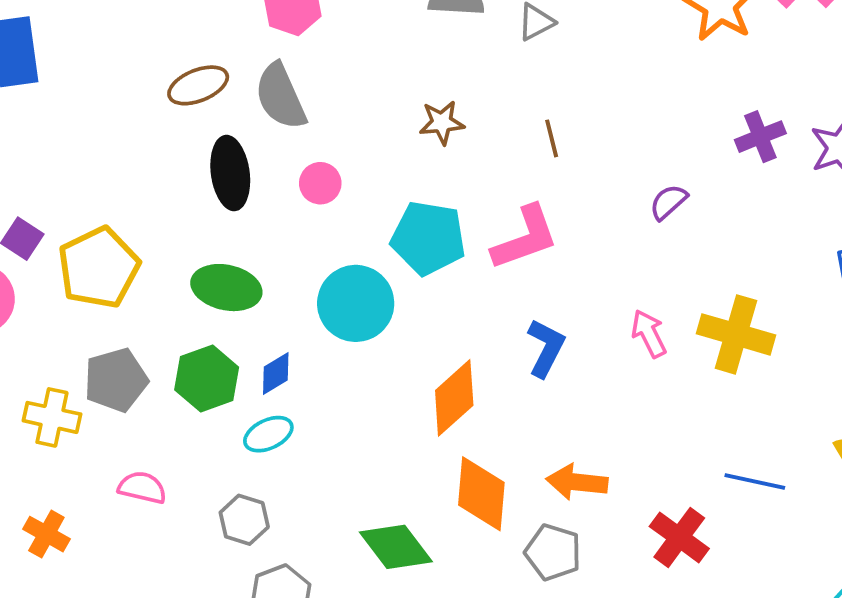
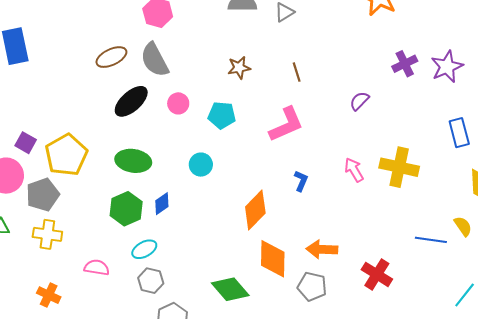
black ellipse: (230, 173) -> (131, 101), turned 60
cyan pentagon: (428, 238) -> (222, 115), moved, size x0.7
cyan circle: (356, 303) -> (201, 165), size x0.6
blue L-shape: (546, 348) -> (301, 181), size x0.7
gray pentagon: (116, 380) -> (43, 195), moved
cyan ellipse: (268, 434) -> (144, 249), moved
blue line: (755, 481) -> (431, 240), moved

